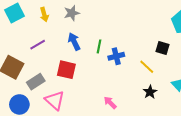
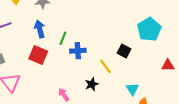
red square: (66, 70) -> (38, 55), moved
black star: (150, 92) -> (92, 84), moved

